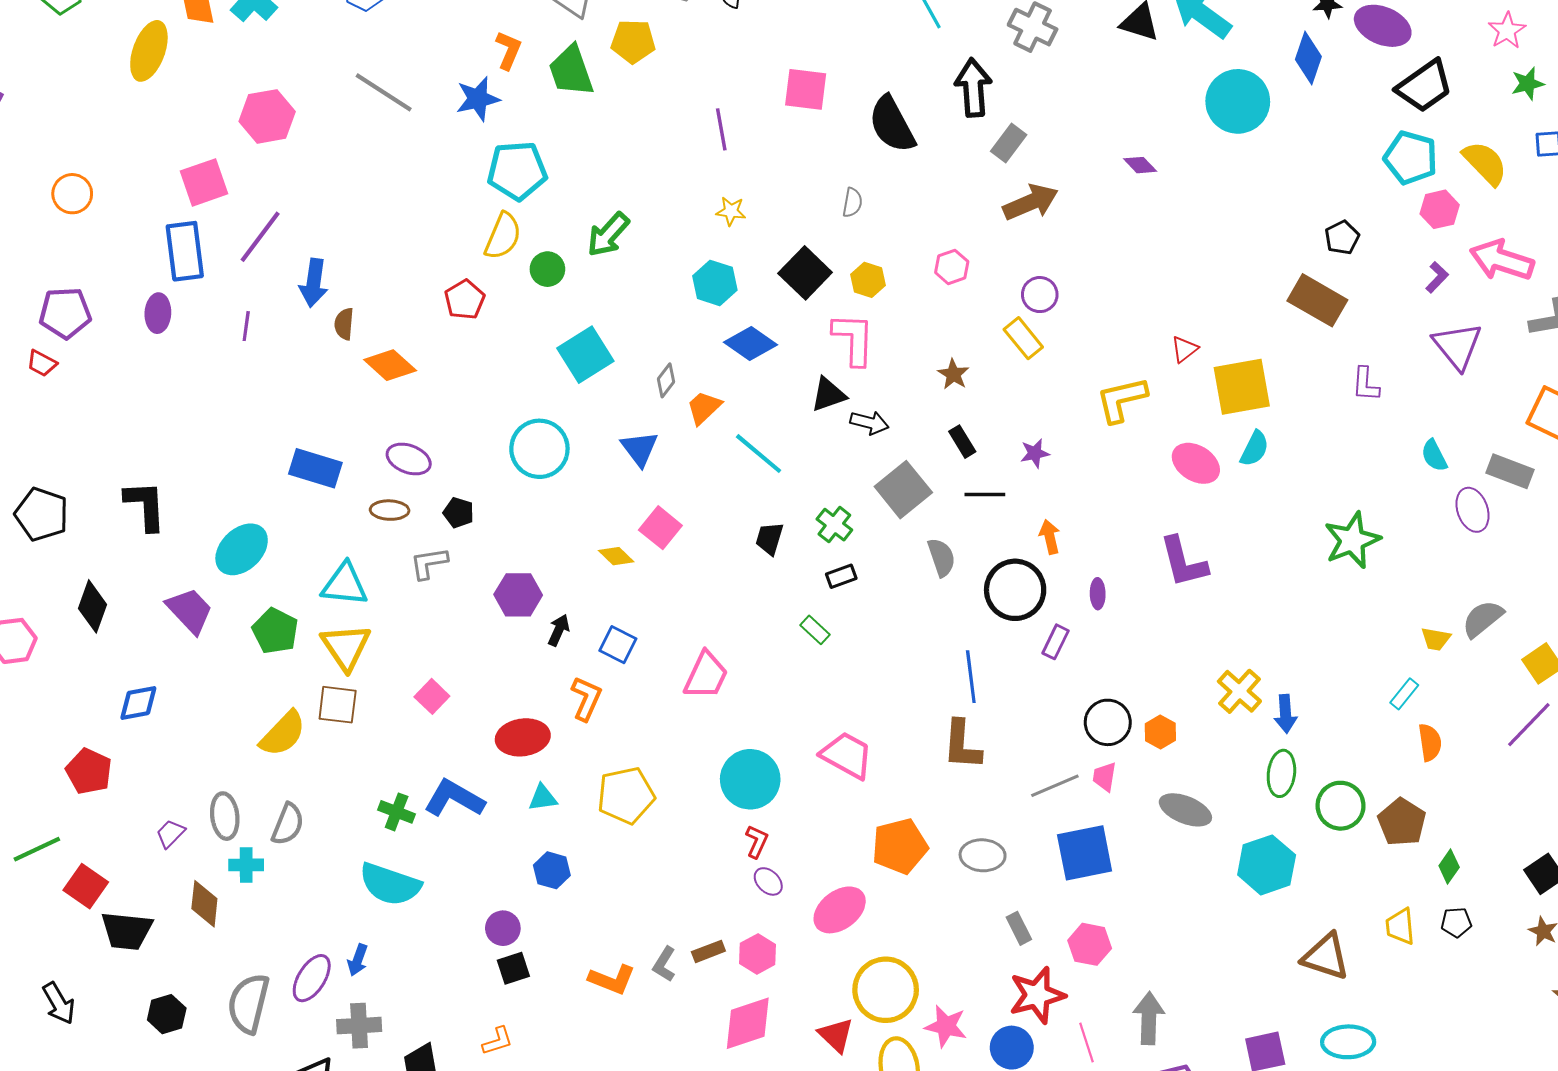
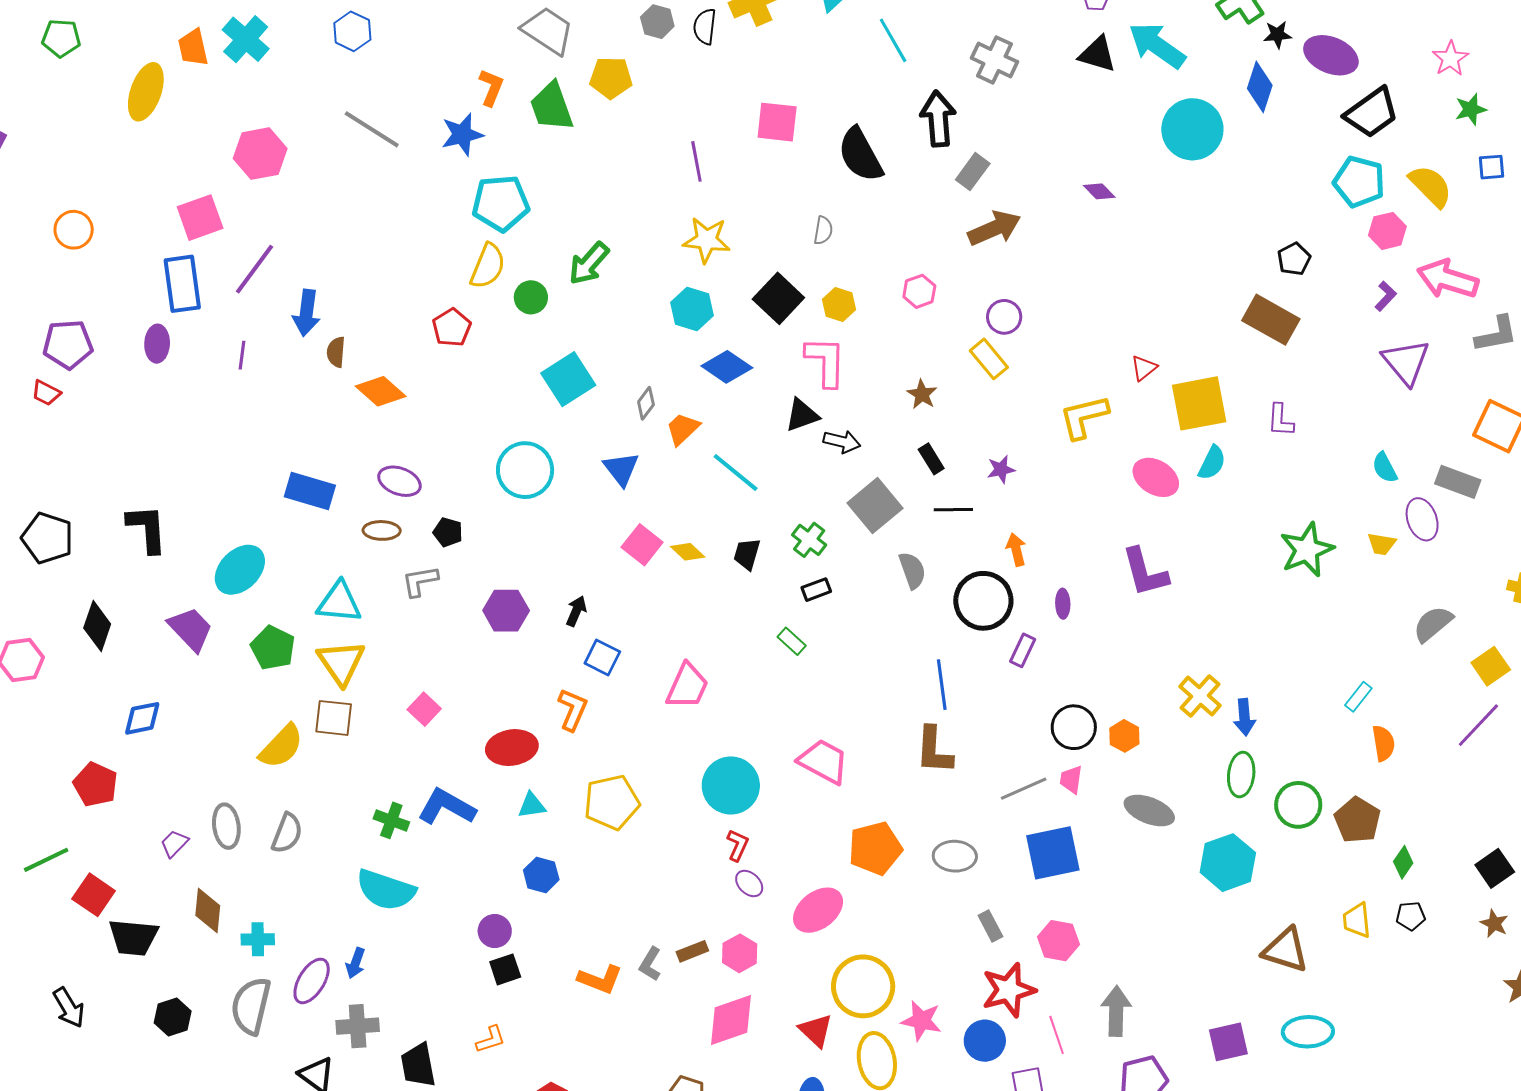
yellow star: (731, 211) -> (707, 240), size x1.6
purple L-shape: (1366, 384) -> (1280, 420), moved
yellow diamond: (616, 556) -> (688, 552), moved
black arrow: (559, 630) -> (576, 611), moved
yellow trapezoid: (1436, 639) -> (1382, 544), moved
cyan cross: (246, 865) -> (258, 939), moved

